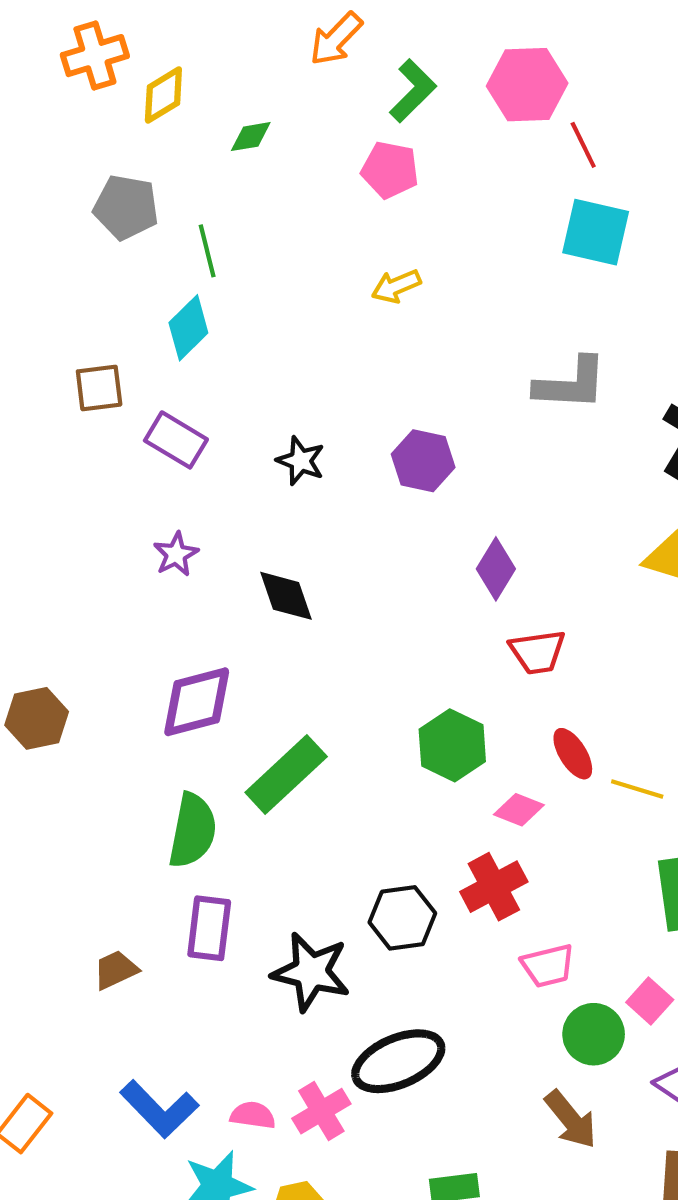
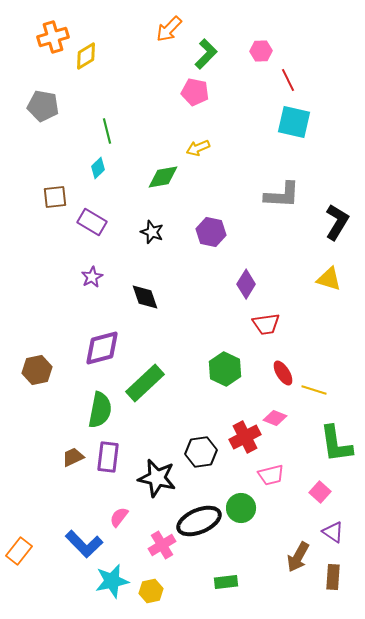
pink hexagon: (527, 85) -> (261, 51), size x0.6
green diamond: (251, 137) -> (163, 177), moved, size x1.5
gray pentagon: (126, 207) -> (43, 106), moved
cyan diamond: (188, 328) -> (98, 168), size x0.7
brown hexagon: (37, 718) -> (37, 370), moved
pink diamond: (519, 810) -> (275, 418), moved
brown trapezoid: (116, 970) -> (73, 457), moved
green circle: (594, 1034) -> (241, 508), moved
pink semicircle: (253, 1115) -> (119, 517), moved, turned -60
brown arrow: (571, 1119) -> (298, 557), moved, turned 68

